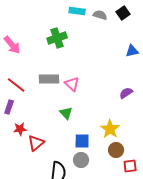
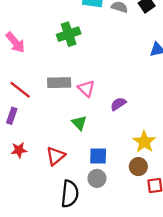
purple semicircle: (126, 93) -> (118, 104), moved
red star: (20, 129) -> (19, 150), moved
yellow star: (110, 129) -> (144, 142), moved
red triangle: (36, 143) -> (56, 156), moved

